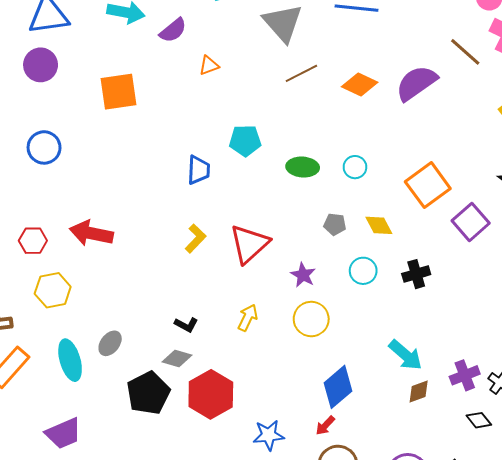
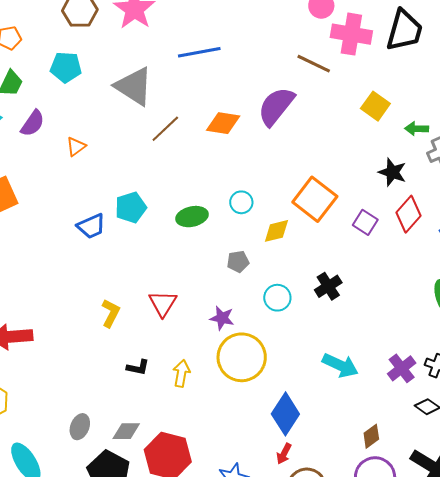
blue trapezoid: (199, 170) -> (91, 226), moved, turned 80
purple square: (471, 222) -> (365, 222), size x0.7
yellow diamond: (379, 225) -> (276, 231), moved, turned -60
red triangle: (249, 244) -> (163, 303), size x0.7
yellow circle: (311, 319) -> (242, 357), size x1.4
black L-shape: (186, 325) -> (138, 367), moved
gray ellipse: (110, 343) -> (80, 427), moved
brown diamond: (419, 391) -> (371, 436), moved

